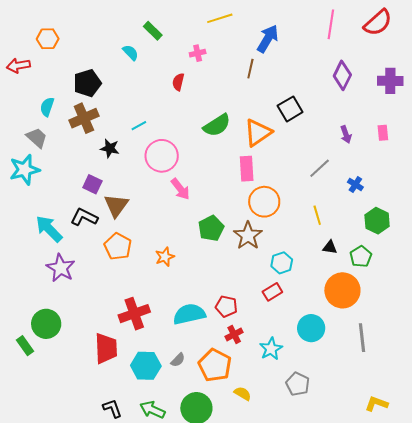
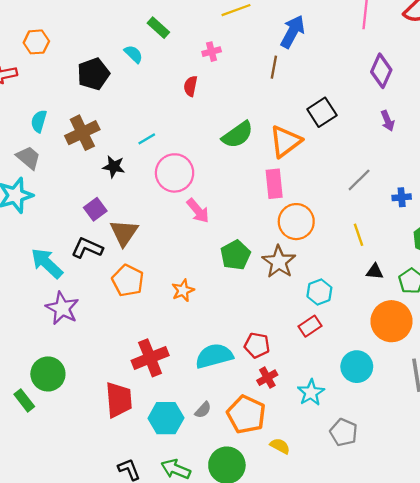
black pentagon: (87, 83) -> (93, 74), moved
purple arrow: (346, 134) -> (388, 121), moved
purple square: (92, 184) -> (95, 209), turned 30
blue cross: (355, 185) -> (402, 197), turned -35

